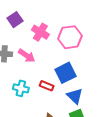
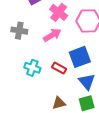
pink arrow: (27, 56) -> (52, 35), moved, turned -72

